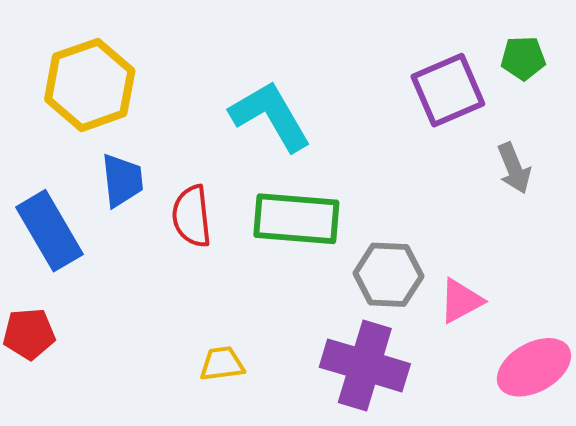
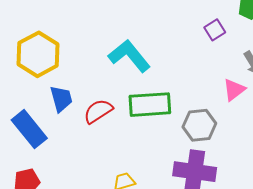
purple square: (448, 90) -> (215, 30), size x0.6
red semicircle: (192, 216) -> (98, 111), turned 72
pink triangle: (461, 301) -> (234, 90), moved

